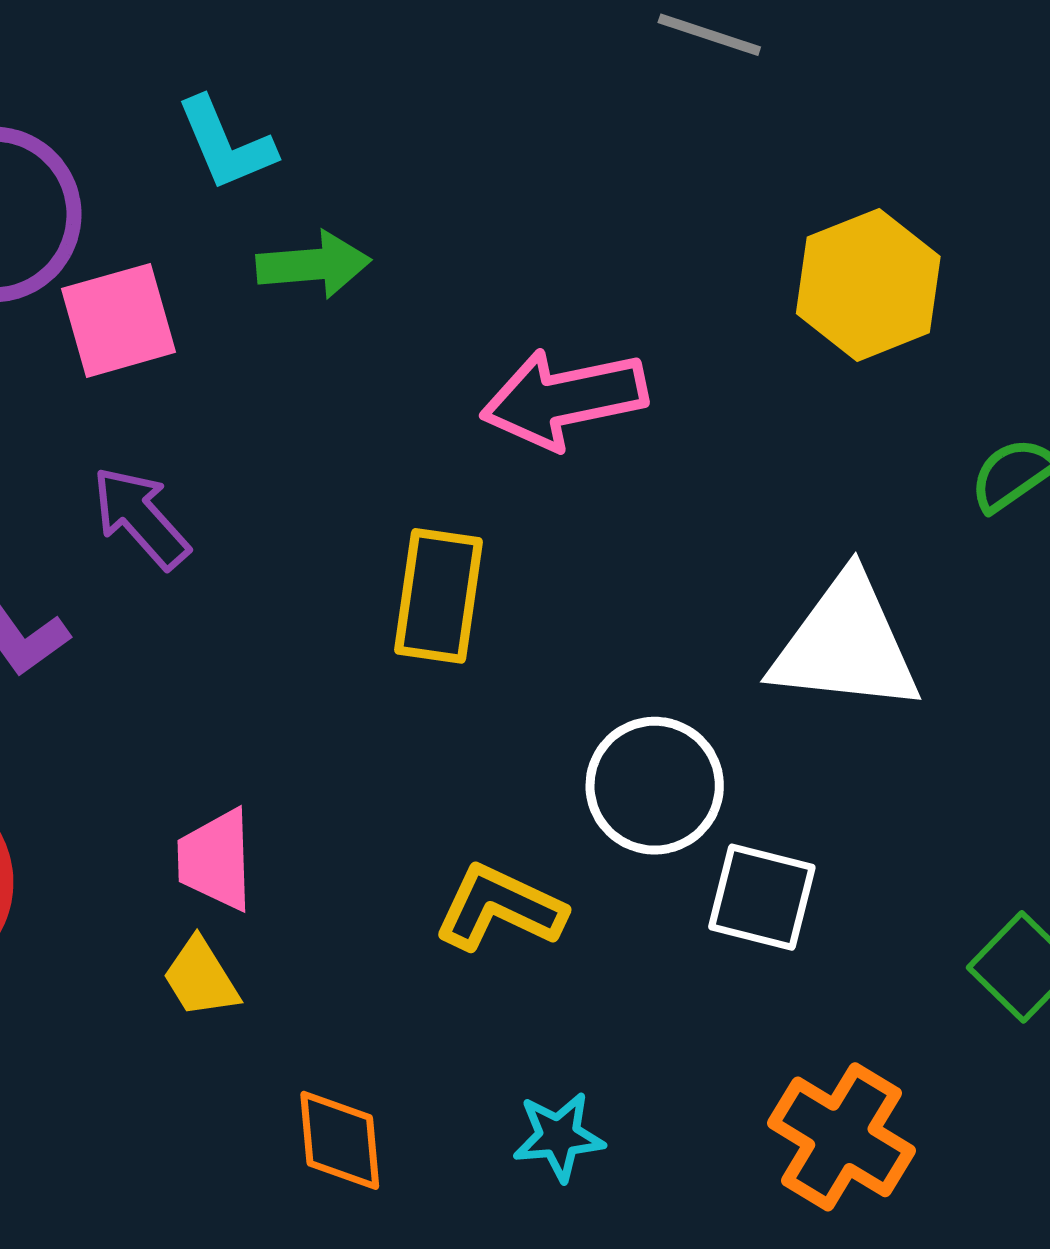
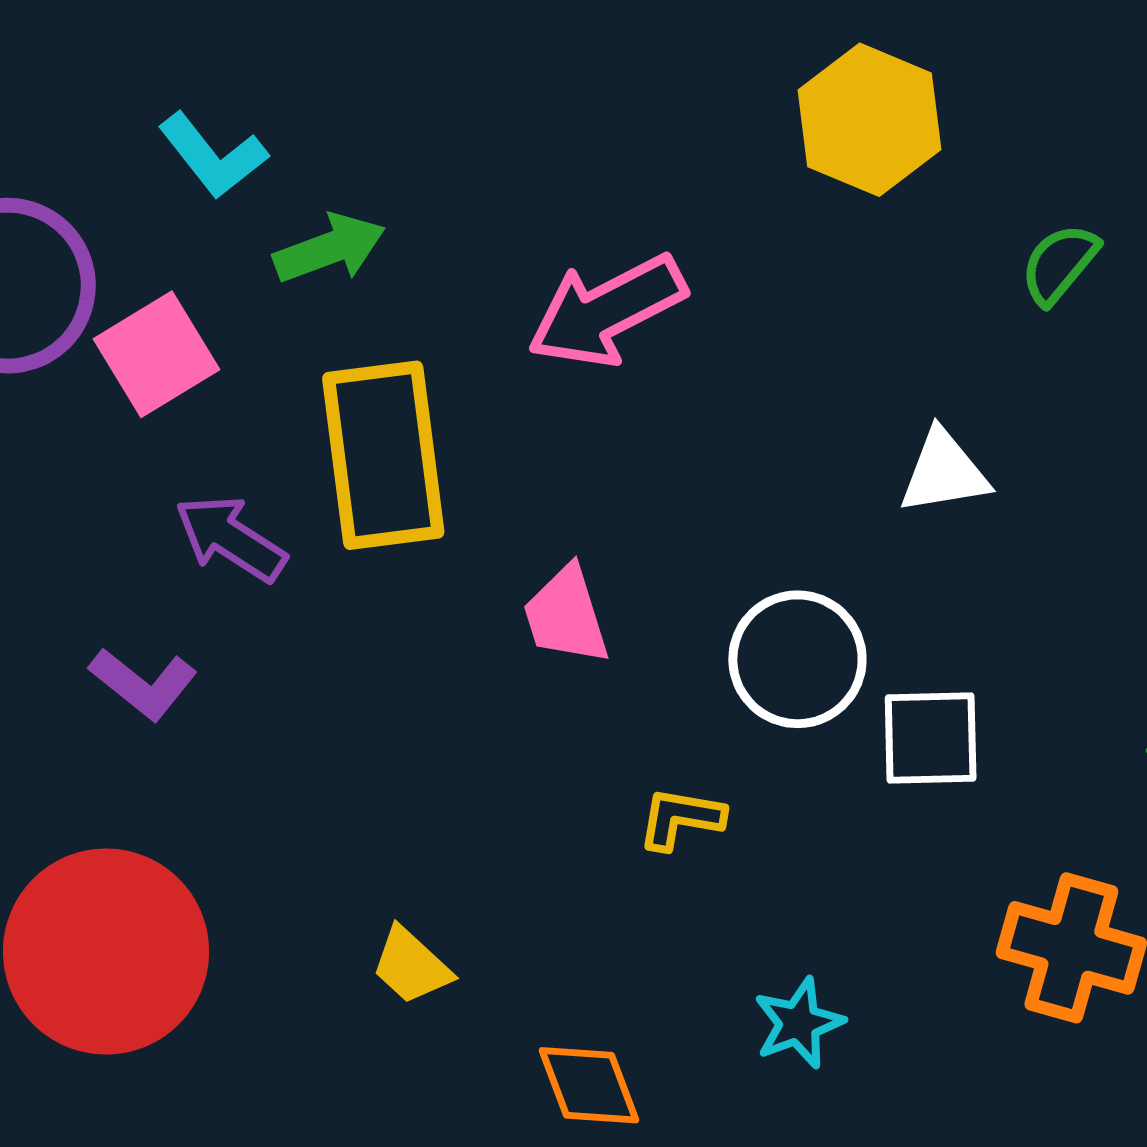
yellow rectangle: (439, 596) -> (383, 455), moved, size x1.4
white triangle: (846, 644) -> (944, 472), size x0.6
pink trapezoid: (216, 860) -> (566, 615), moved
yellow L-shape: (500, 908) -> (681, 818), size x0.7

